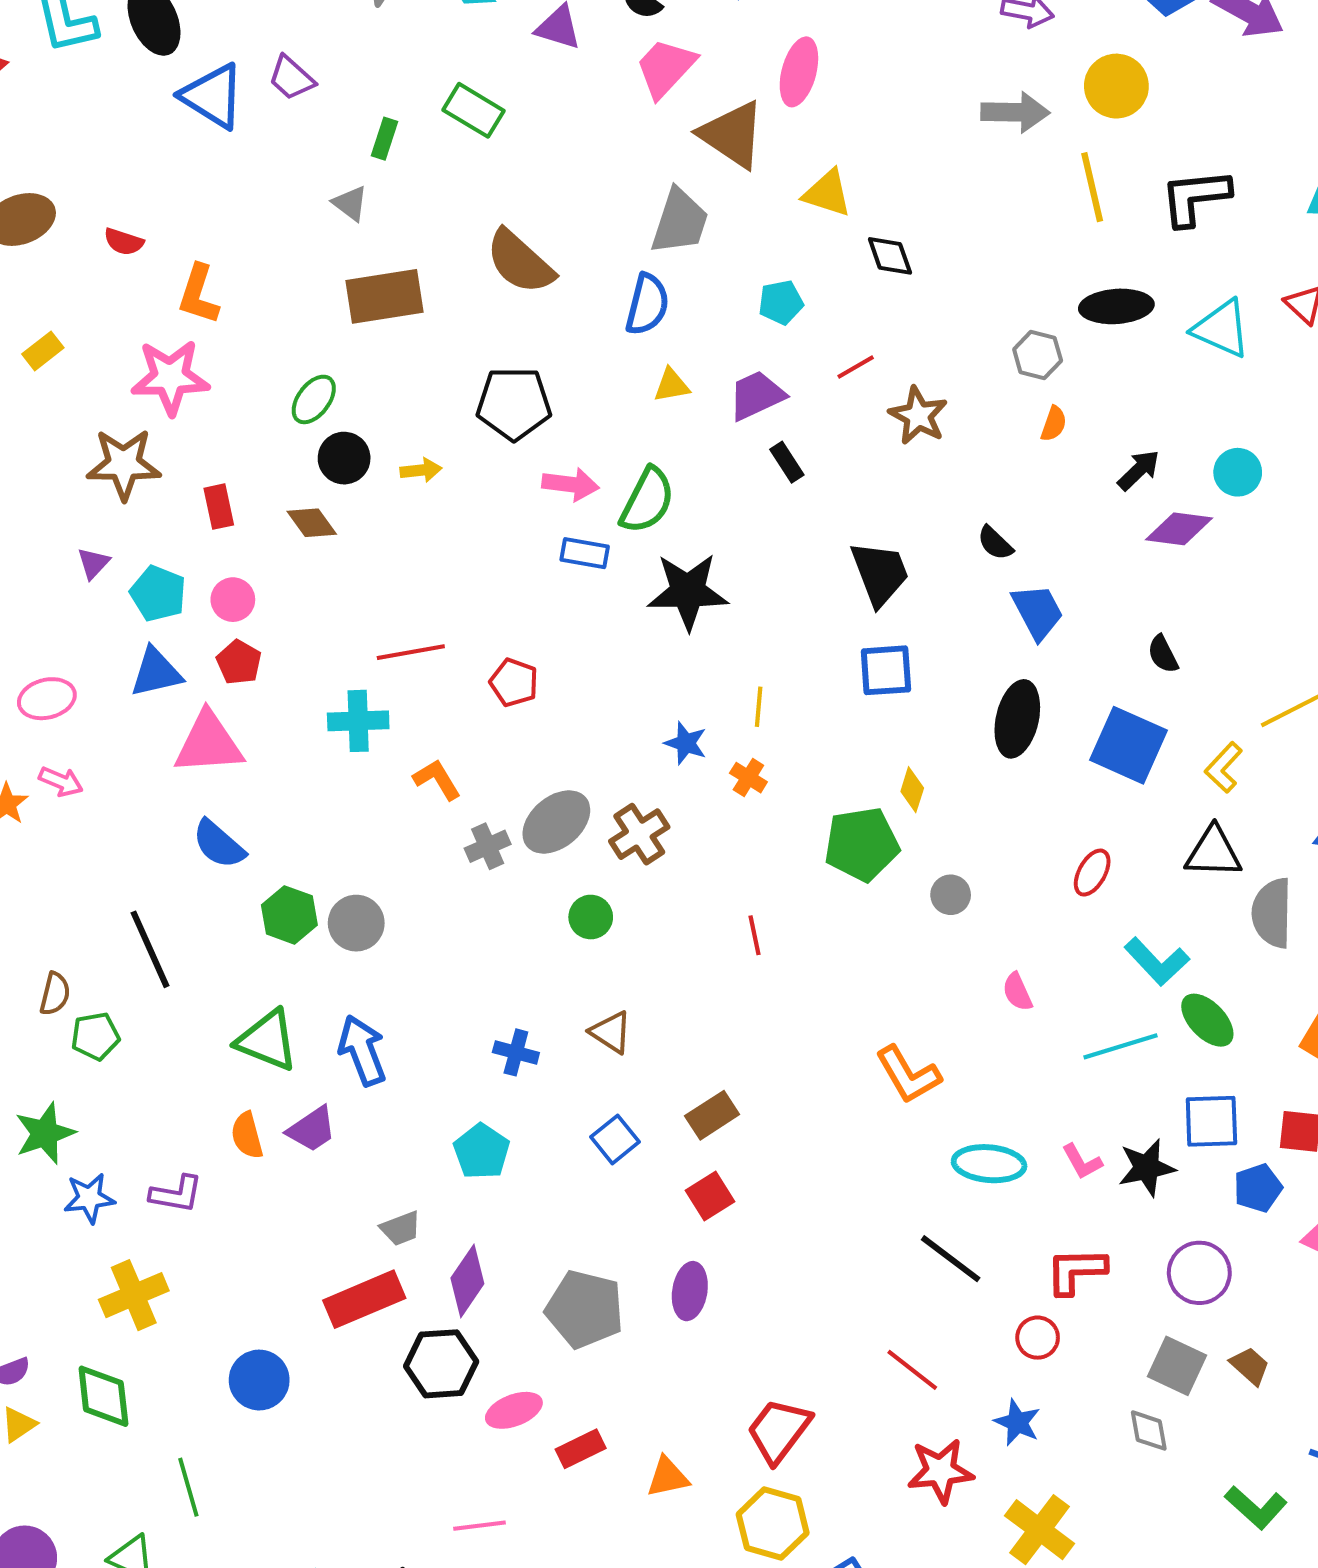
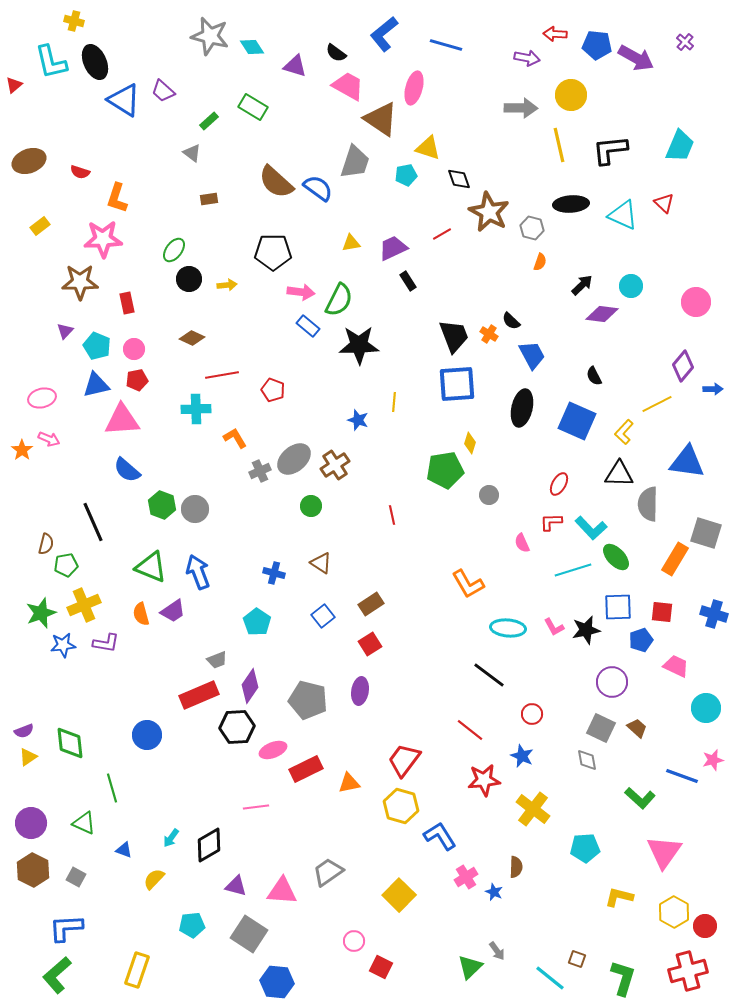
pink trapezoid: (666, 68) -> (348, 86), turned 76
green rectangle: (385, 139) -> (209, 121), turned 30
brown rectangle: (385, 296) -> (209, 199), size x0.5
cyan pentagon: (781, 302) -> (406, 175), moved
blue semicircle: (647, 304) -> (318, 188), moved, turned -68
brown star: (918, 416) -> (489, 212), moved, size x1.4
brown diamond: (312, 523) -> (192, 338), moved, turned -30
blue rectangle: (585, 553) -> (308, 326), turned 30
red pentagon: (239, 662) -> (137, 380), turned 30
blue square: (886, 670) -> (457, 384), size x1.4
orange cross: (748, 778) -> (489, 334), moved
red L-shape: (1076, 1271) -> (551, 522), moved, size x0.7
yellow cross: (134, 1295) -> (84, 605), moved
red rectangle: (581, 1449) -> (306, 769), size x1.4

